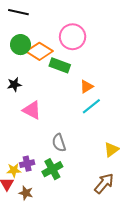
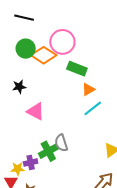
pink circle: (73, 37) -> (62, 42), moved
green rectangle: (60, 65) -> (77, 69), moved
green cross: (52, 169) -> (48, 151), moved

